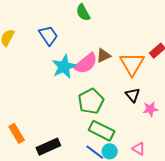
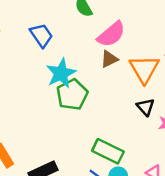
pink semicircle: (86, 63) -> (111, 34), moved
green pentagon: (91, 101) -> (72, 95), moved

